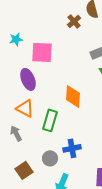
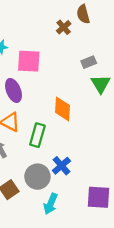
blue cross: (72, 148) -> (61, 166), turned -30
gray circle: (50, 158) -> (37, 177), size x1.5

